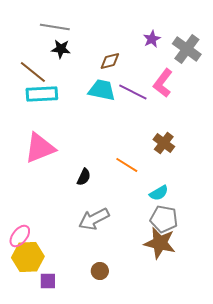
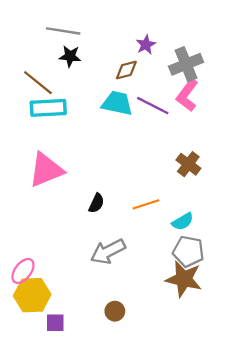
purple star: (152, 39) -> (146, 45), moved
gray cross: (187, 49) -> (186, 64), moved, turned 32
orange line: (127, 165) -> (146, 204), moved, turned -50

